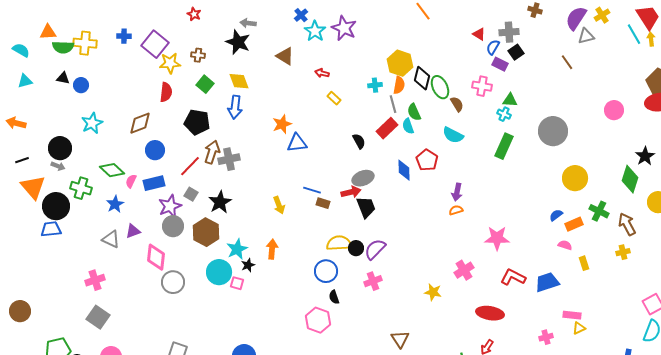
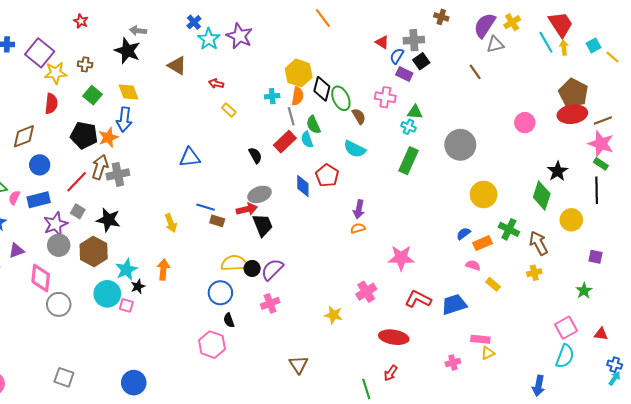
orange star: (282, 124) -> (108, 137), moved
black star: (220, 202) -> (108, 220), turned -30
yellow rectangle: (584, 263) -> (493, 284), turned -32

